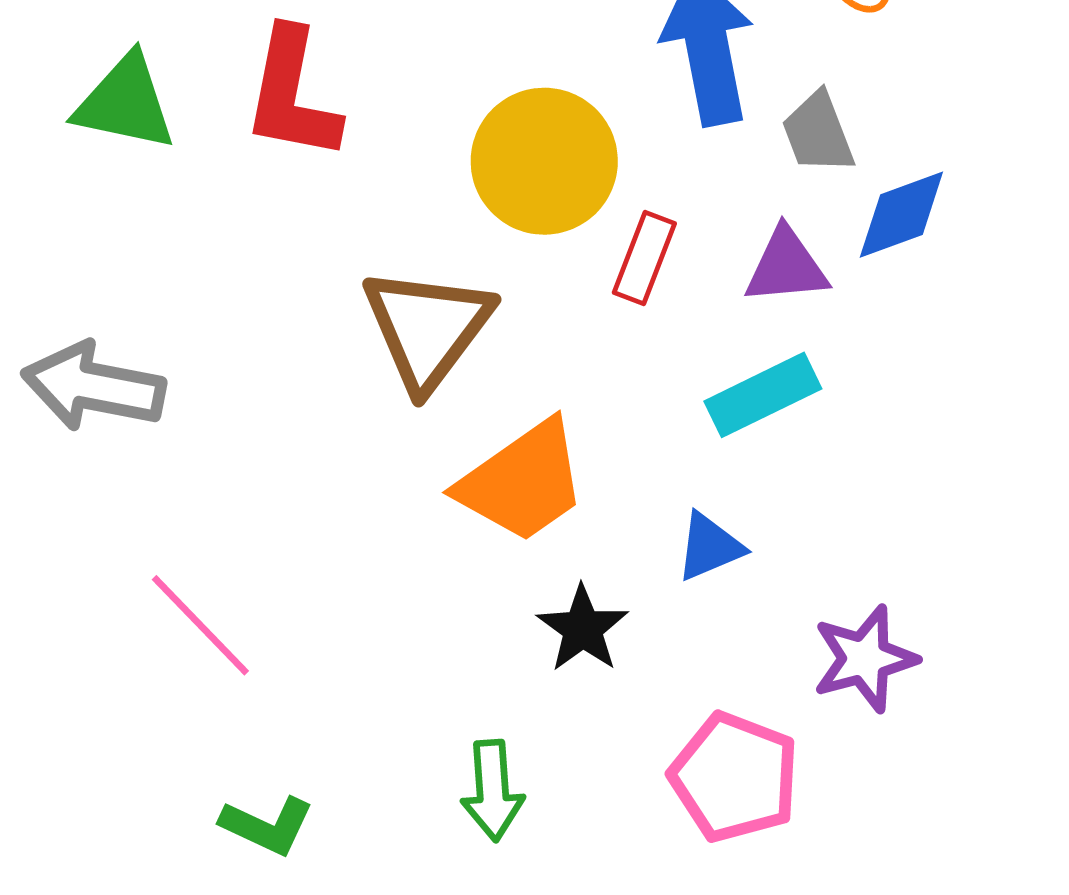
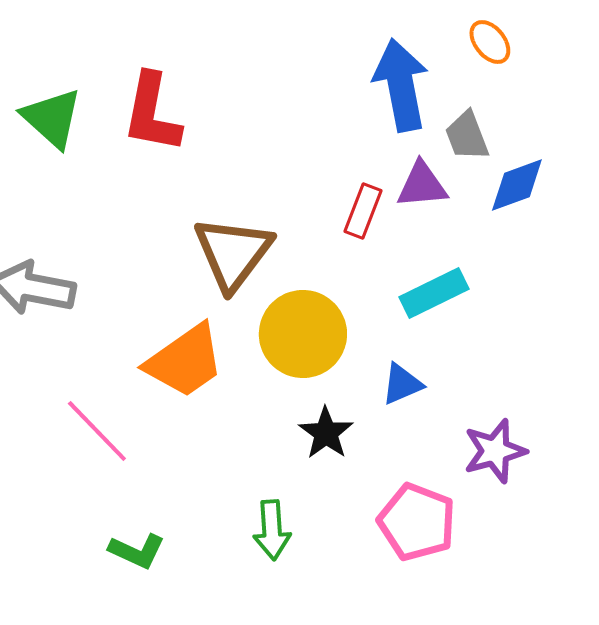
green triangle: (125, 103) -> (52, 118), turned 30
yellow circle: (544, 161) -> (303, 334), moved
purple triangle: (786, 266) -> (422, 185), moved
orange trapezoid: (523, 482) -> (185, 361), moved

